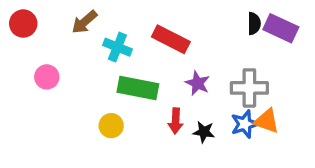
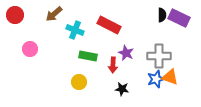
green rectangle: (138, 88) -> (88, 56), size x0.7
red arrow: (176, 121) -> (113, 65), moved
yellow circle: (111, 126) -> (79, 82), moved
black star: (204, 132) -> (122, 89), moved

